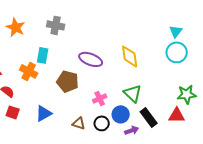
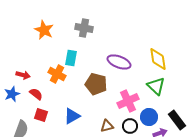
green triangle: (133, 93) -> (156, 86), moved
pink cross: (100, 98) -> (128, 101), size x1.5
brown triangle: (79, 123) -> (107, 126), turned -32

